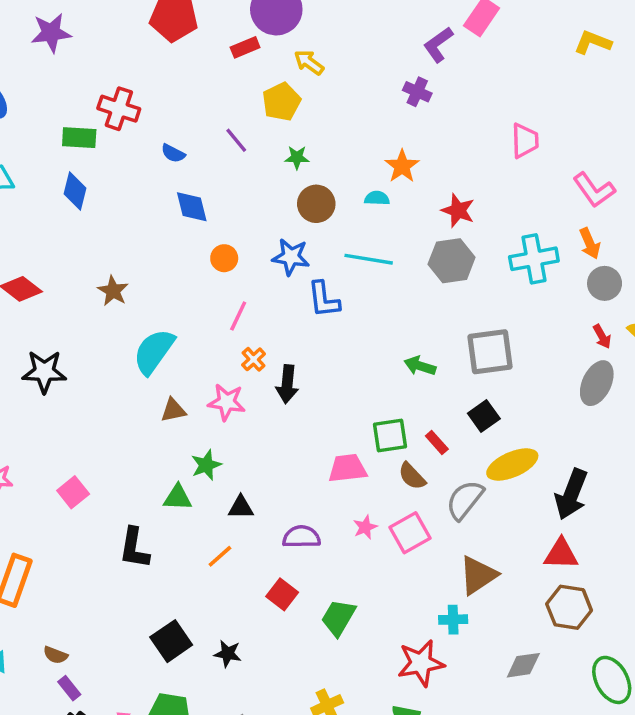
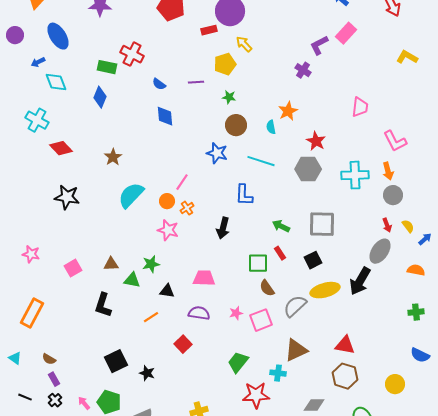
purple line: (236, 140) -> (196, 82), turned -63
cyan semicircle: (377, 198) -> (271, 127), turned -112
orange circle: (224, 258) -> (167, 201), moved
blue L-shape: (324, 299) -> (244, 195), moved
black arrow: (287, 384) -> (223, 228), moved
brown triangle: (173, 410) -> (111, 264), moved
red rectangle: (437, 442) -> (280, 253), moved
pink trapezoid: (347, 468) -> (204, 278), moved
black arrow: (571, 494) -> (360, 281), moved
green trapezoid: (338, 618) -> (238, 362), moved

